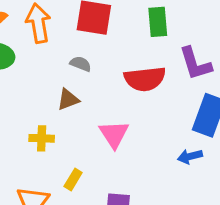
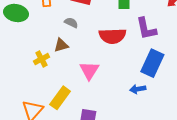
yellow cross: (42, 138) -> (41, 59), moved, turned -35
yellow rectangle: (73, 179) -> (60, 98), size x1.6

